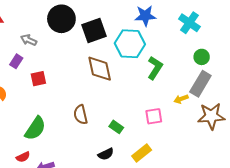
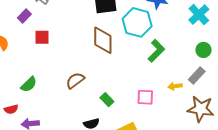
gray rectangle: (200, 84) -> (197, 76), size x0.7
brown semicircle: (81, 115) -> (75, 80), turned 54
green semicircle: (35, 128) -> (29, 84), size x0.7

